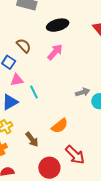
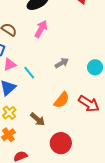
gray arrow: (83, 92) -> (62, 63), moved
red arrow: (75, 155) -> (89, 104), moved

